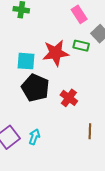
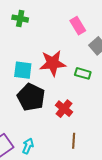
green rectangle: (81, 46) -> (83, 73), moved
brown line: (90, 131) -> (74, 141), moved

